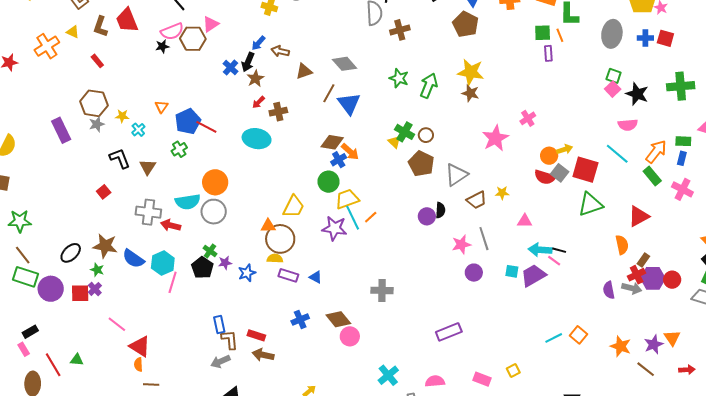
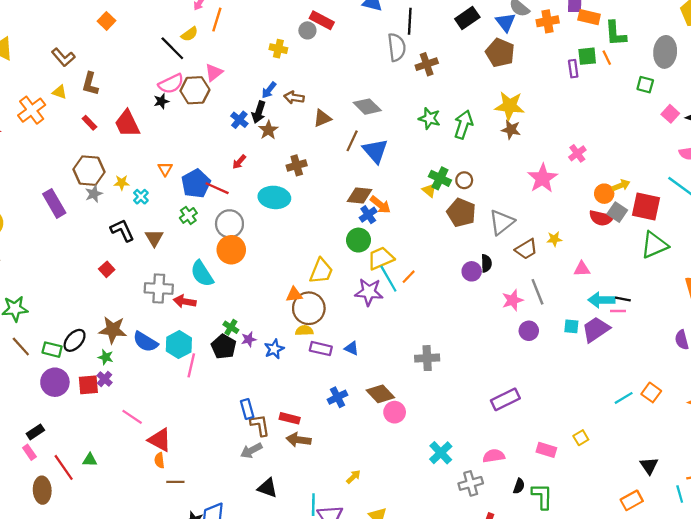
red trapezoid: (127, 20) -> (127, 124), moved
purple rectangle: (548, 53) -> (573, 69), moved
green square: (614, 76) -> (645, 85), moved
red arrow: (258, 102) -> (239, 162), moved
cyan semicircle: (188, 202) -> (202, 274), turned 70
gray circle: (214, 212) -> (229, 224), moved
pink line: (554, 261) -> (618, 311), turned -32
green rectangle: (26, 277) -> (52, 350), moved, size x0.7

